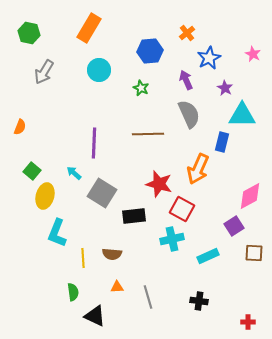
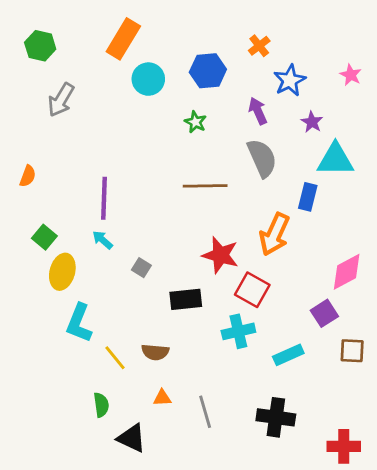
cyan circle: (99, 70) -> (148, 79), moved
purple line: (94, 143) -> (104, 198), moved
gray square: (102, 193) -> (141, 268), size x0.5
yellow line: (83, 258) -> (115, 358), turned -36
black cross: (199, 301) -> (276, 417), size x1.5
red cross: (248, 322) -> (344, 446), size x1.6

